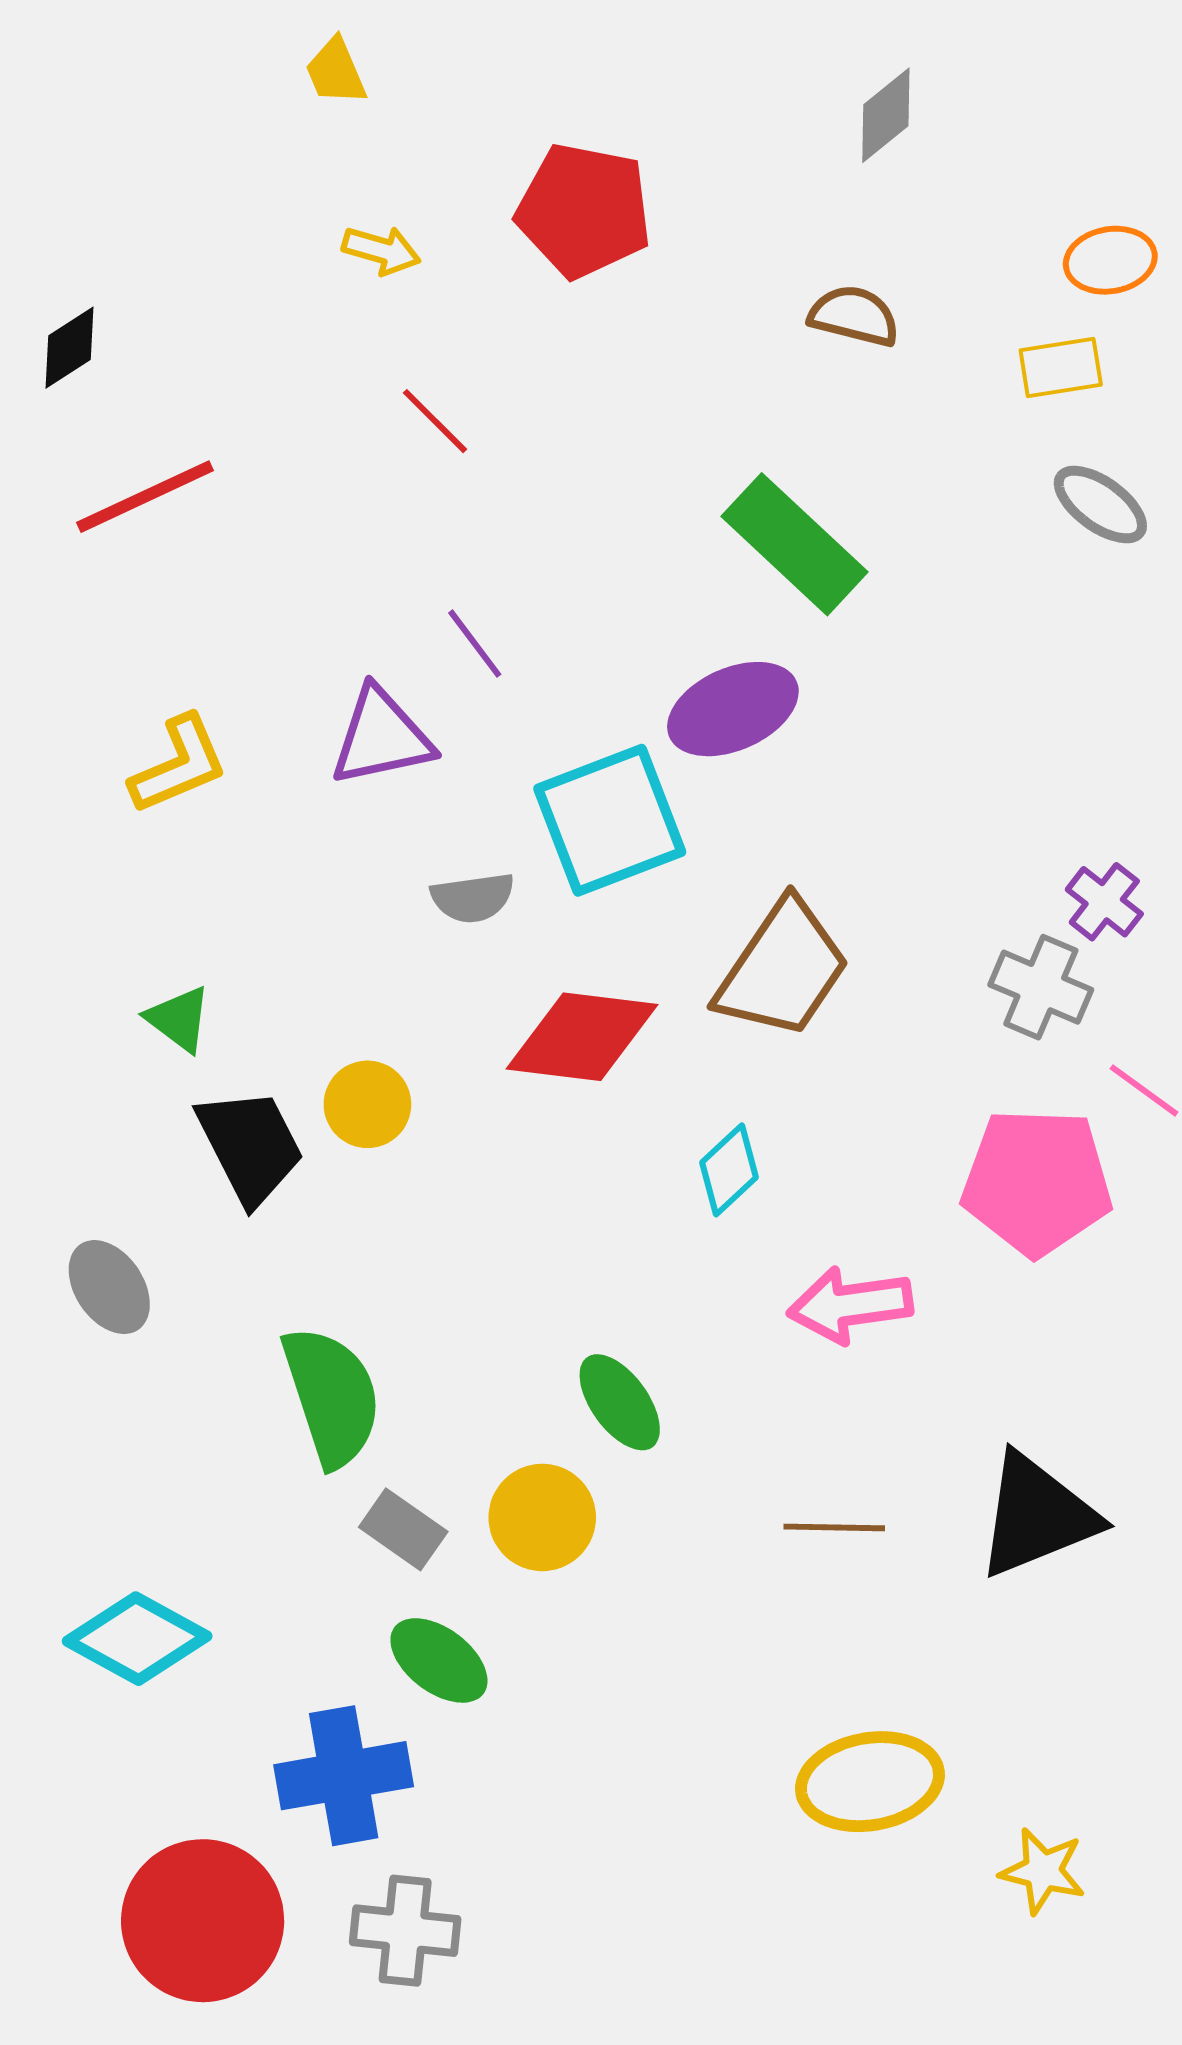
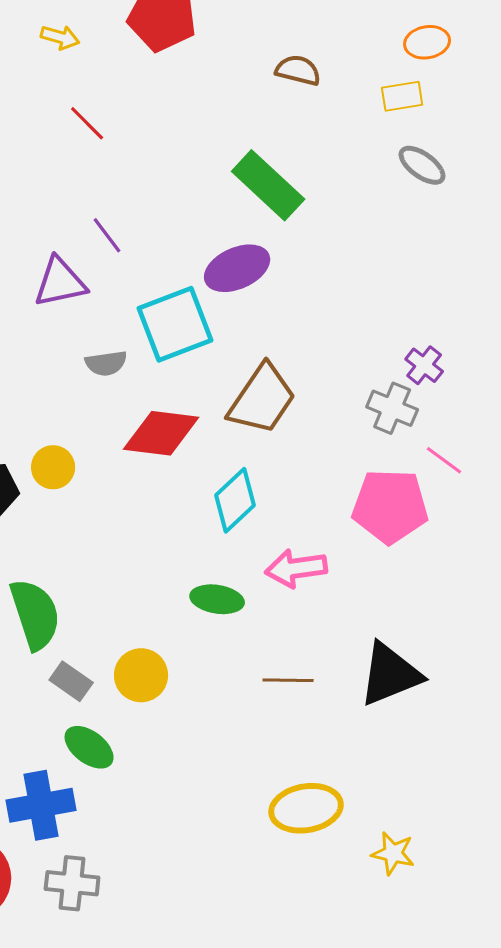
cyan diamond: (729, 1170) -> (235, 500), size x1.4
green ellipse: (620, 1402) -> (217, 599), moved, turned -45

